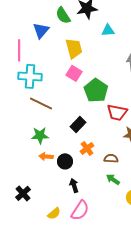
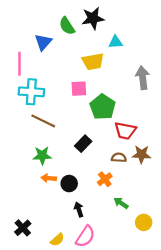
yellow trapezoid: (74, 48) -> (93, 62), moved, turned 95
pink square: (74, 73) -> (79, 89), turned -35
orange cross: (87, 148) -> (105, 179), moved
brown semicircle: (111, 158) -> (119, 158), moved
black cross: (23, 193) -> (23, 228), moved

